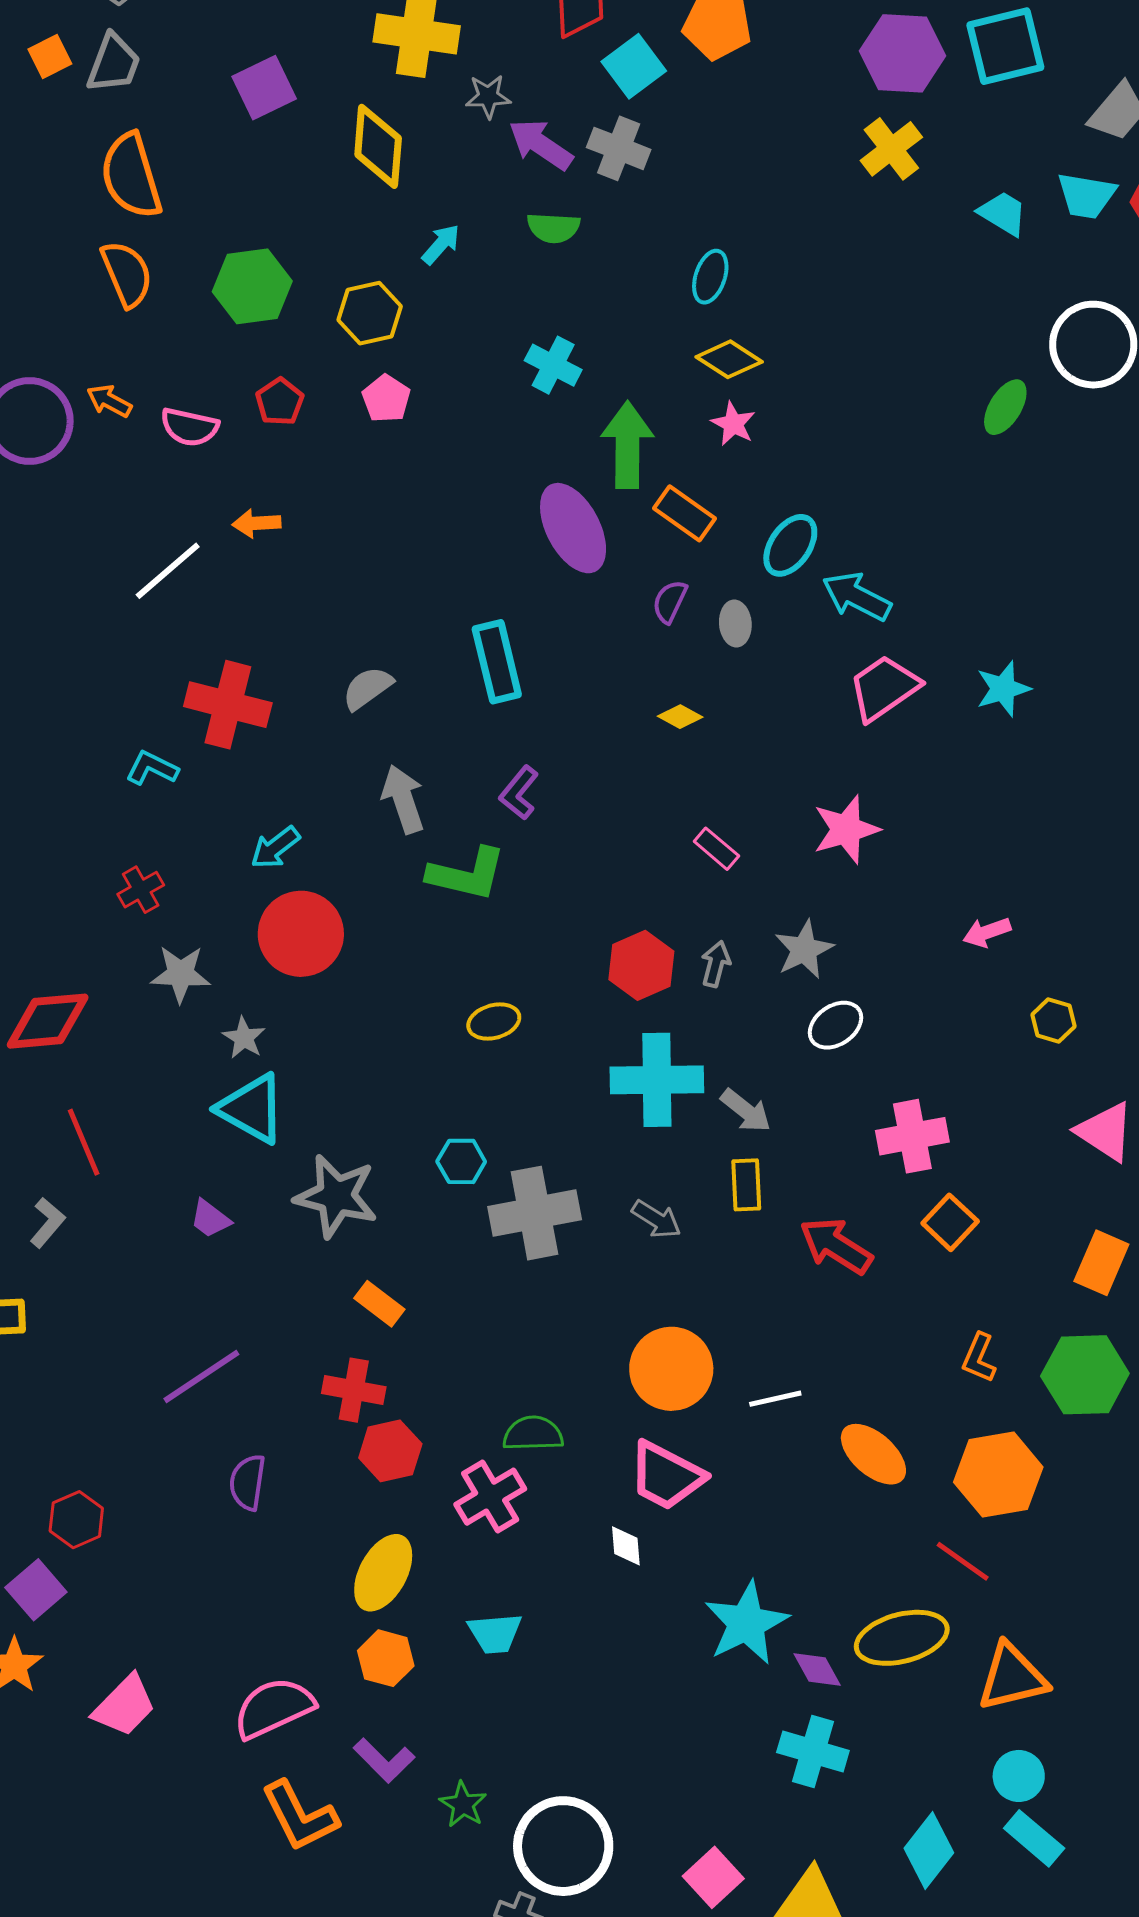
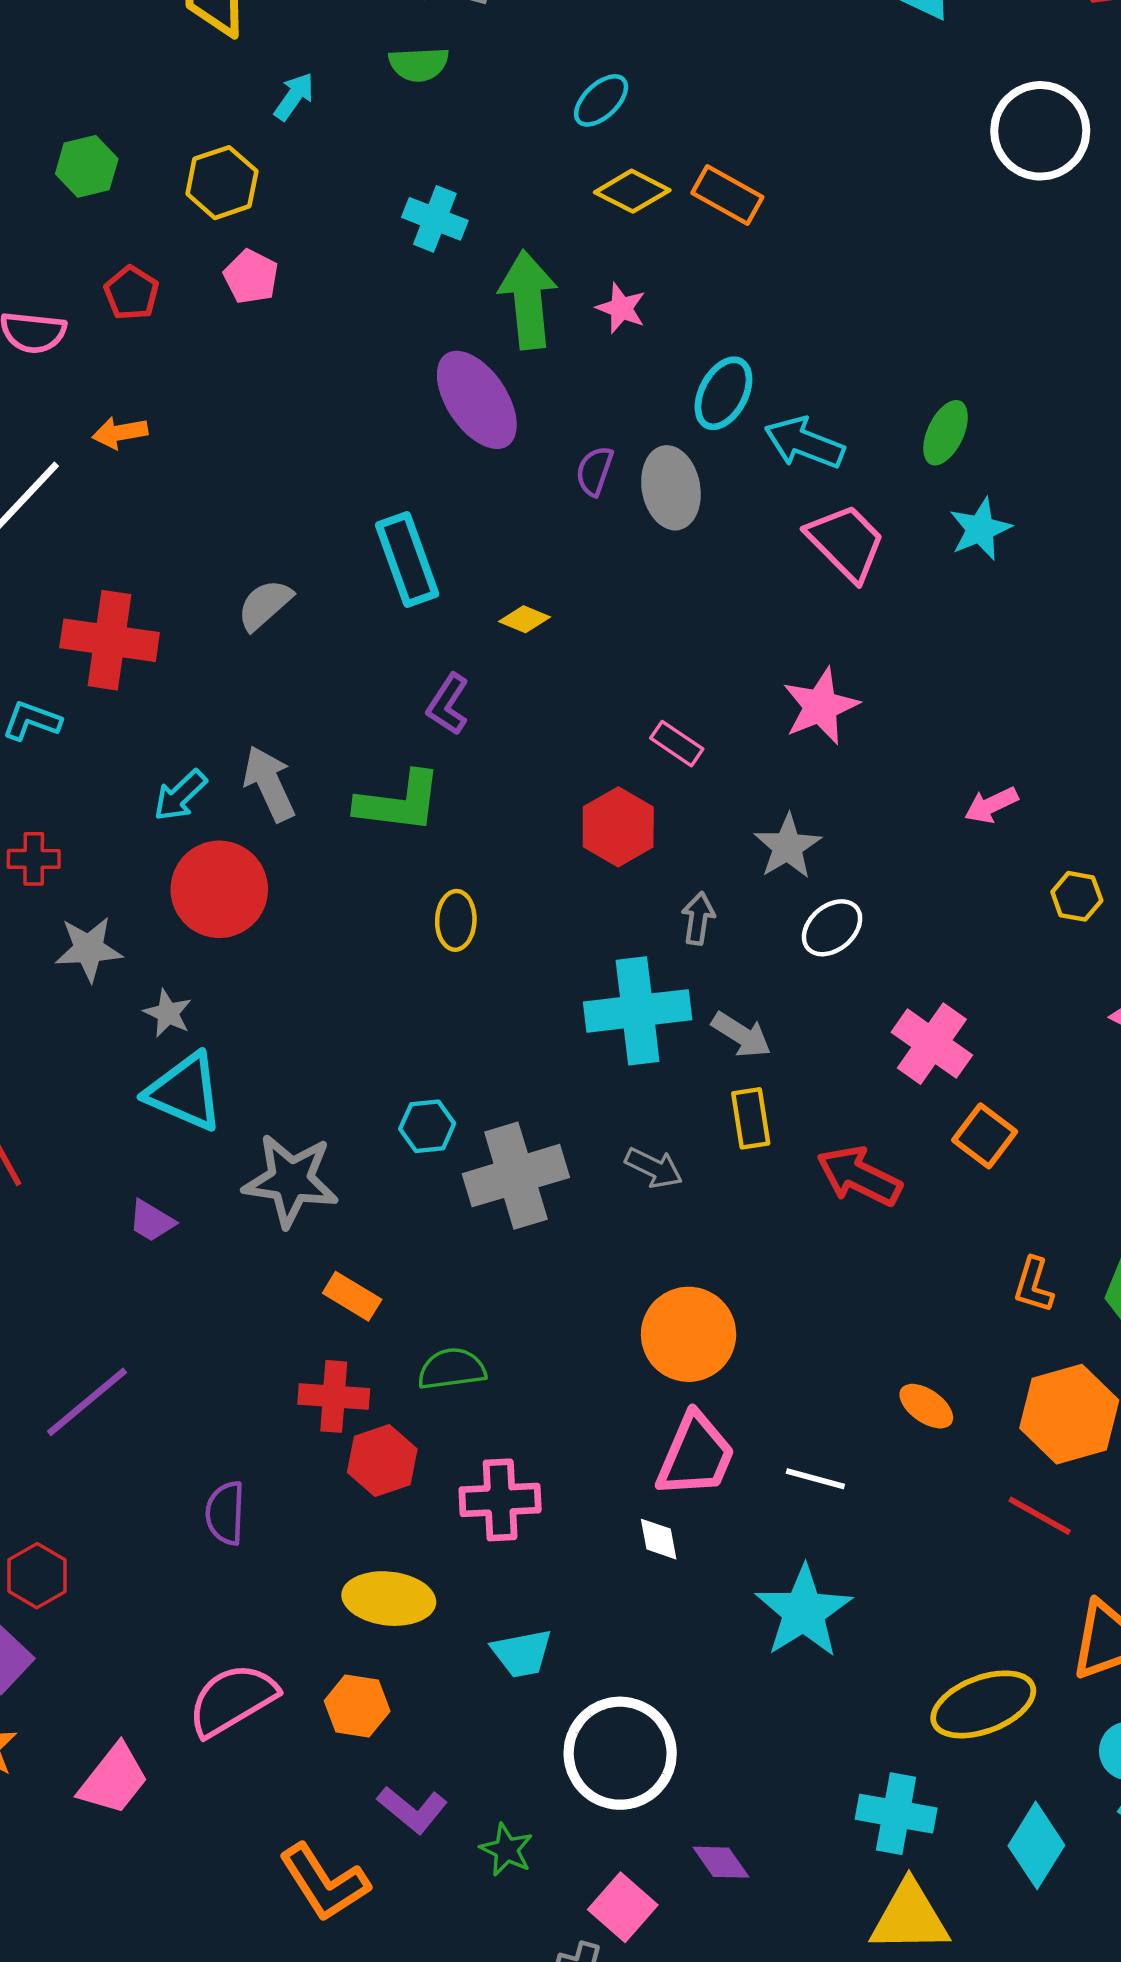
cyan ellipse: (710, 277) -> (601, 100), turned 34
green hexagon: (252, 286) -> (87, 166), size x0.7
green ellipse: (1005, 407) -> (946, 433), moved
pink star: (733, 424) -> (621, 308), moved
orange rectangle: (684, 513) -> (727, 195), moved
gray ellipse: (735, 623) -> (671, 488), size x1.6
pink trapezoid: (884, 688) -> (846, 542), turned 86
yellow diamond: (680, 717) -> (524, 619), moved
gray arrow: (403, 799) -> (269, 784), moved
red cross: (141, 890) -> (34, 859), turned 36
gray arrow: (716, 964) -> (698, 918), moved
red hexagon: (641, 965) -> (618, 827), moved
yellow ellipse: (494, 1022) -> (456, 920), moved, turned -66
pink cross: (912, 1136) -> (932, 1044), turned -38
purple line: (201, 1377) -> (87, 1402), moved
white line: (775, 1399) -> (815, 1479), moved, turned 34
green semicircle: (533, 1434) -> (452, 1369), moved
orange ellipse: (873, 1454) -> (926, 1406), size x0.7
pink trapezoid: (666, 1476) -> (696, 1455), turned -88
pink cross: (490, 1497) -> (500, 1500), turned 34
yellow ellipse: (383, 1573) -> (389, 1599), turned 74
yellow ellipse: (902, 1638) -> (983, 1704), moved
orange hexagon: (386, 1658) -> (357, 1706), moved
purple diamond: (817, 1670) -> (721, 1862), moved
pink semicircle: (274, 1708) -> (232, 1700), moved
cyan cross: (813, 1751) -> (896, 1814), moved
white circle: (563, 1846) -> (620, 1753), moved
pink square: (713, 1877) -> (623, 1907), moved

